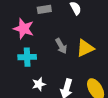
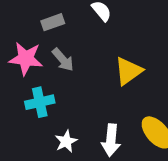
gray arrow: (61, 46) -> (63, 60), moved

